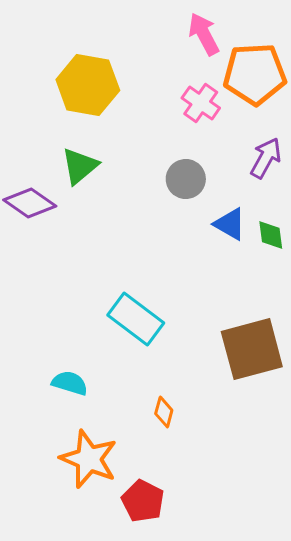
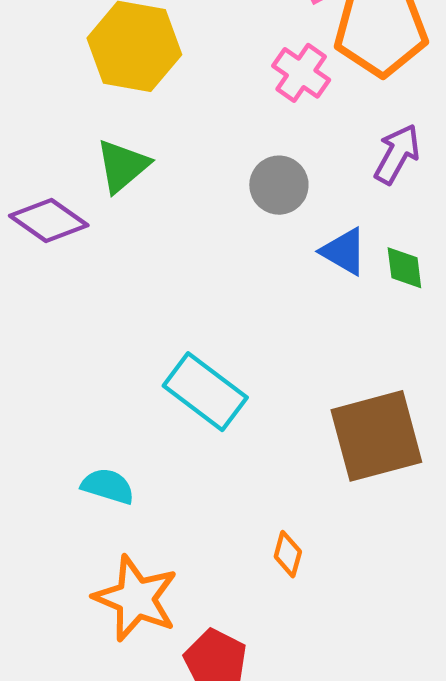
orange diamond: (164, 412) -> (288, 554), moved

